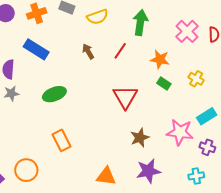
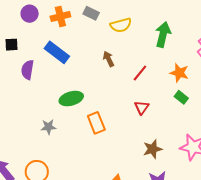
red line: (120, 51) -> (140, 73), moved
gray star: (11, 93) -> (48, 127), moved
red triangle: (125, 97) -> (142, 107), size x0.6
orange rectangle: (62, 140) -> (96, 123), moved

